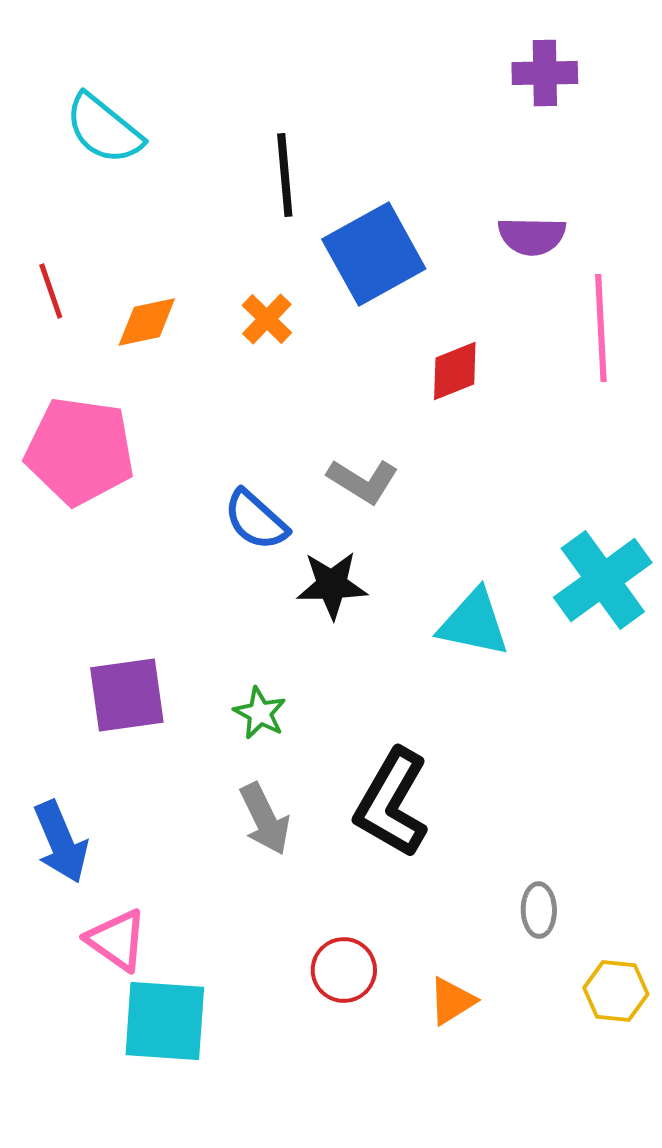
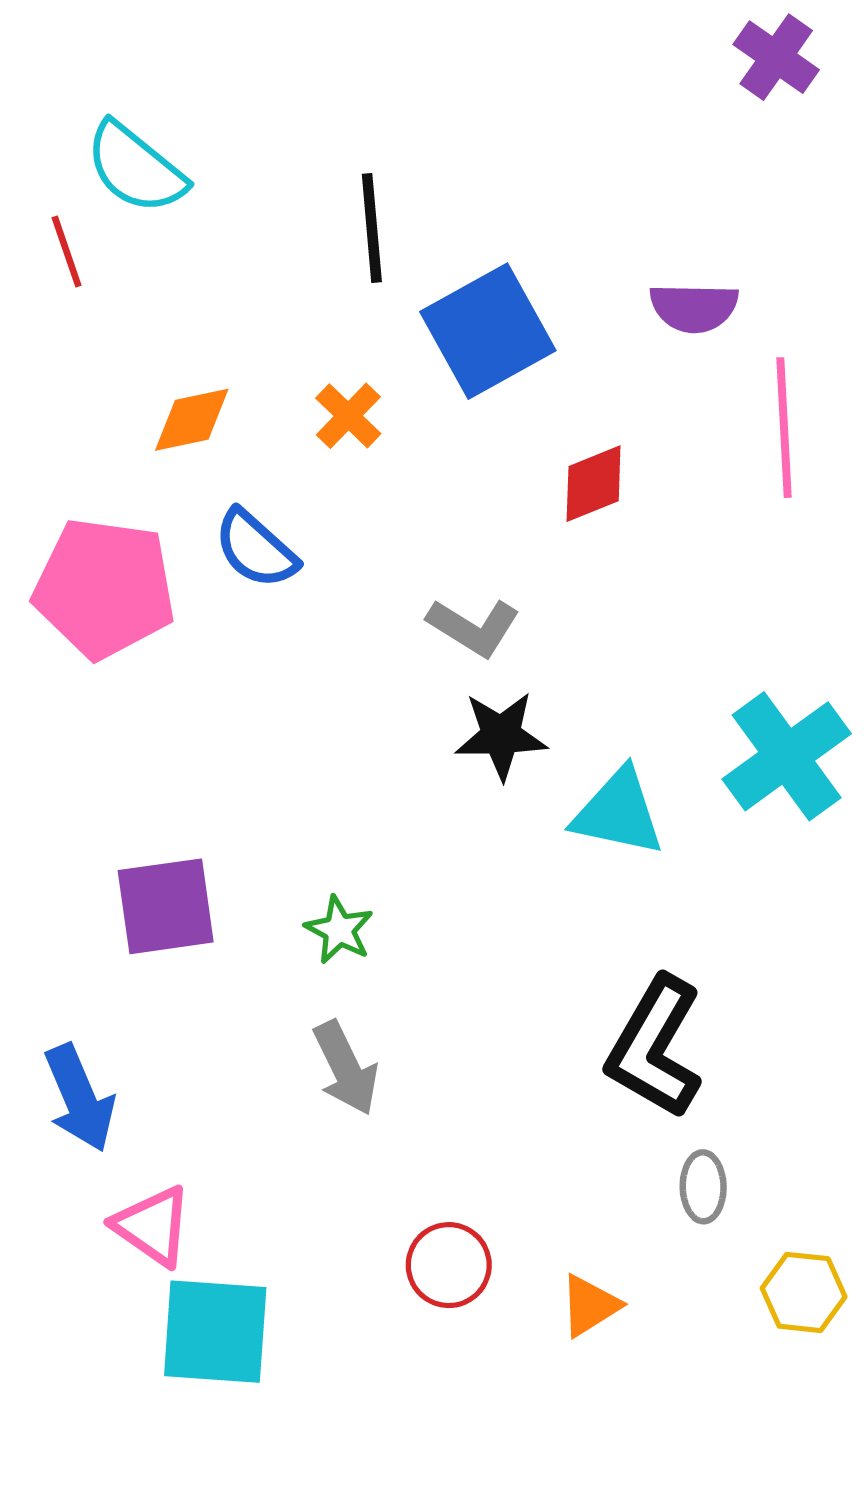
purple cross: (545, 73) -> (776, 57), moved, turned 36
red line: (51, 291) -> (67, 251), moved
blue semicircle: (256, 520) -> (256, 549), moved
black star: (332, 585) -> (501, 735), moved
black L-shape: (392, 803) -> (655, 1047), moved

